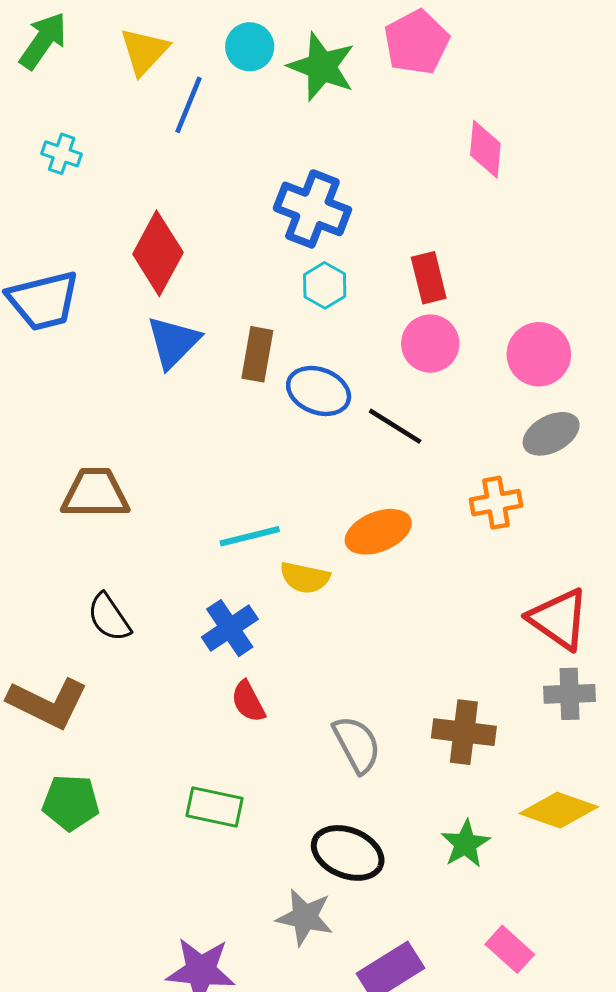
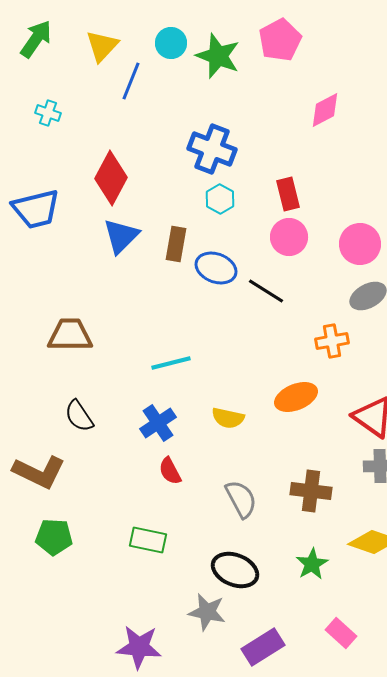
pink diamond: (485, 149) -> (325, 110), turned 57
orange ellipse: (378, 532) -> (296, 397), moved
yellow semicircle: (305, 578) -> (228, 418), moved

